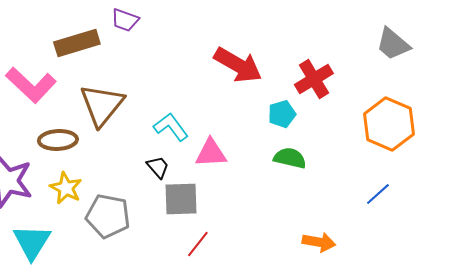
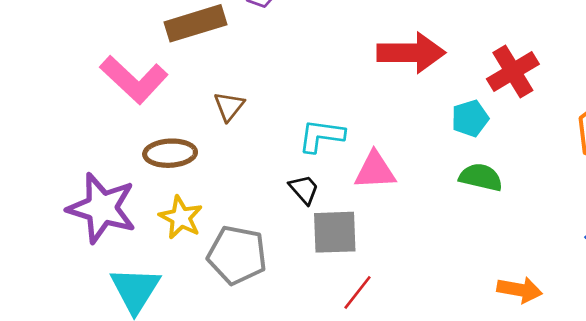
red arrow: (238, 65) -> (411, 53), turned -30
brown triangle: (102, 105) -> (229, 106), size x0.5
cyan L-shape: (171, 127) -> (321, 136), turned -45

